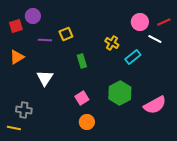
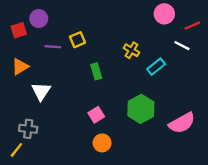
pink circle: (140, 22) -> (164, 14), moved
white triangle: (45, 78) -> (41, 91), moved
yellow line: (14, 128) -> (16, 150), turned -64

